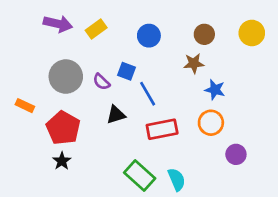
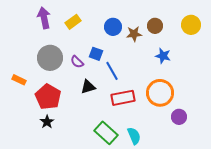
purple arrow: (58, 24) -> (44, 18), turned -115
brown star: (194, 63) -> (134, 34), moved
blue star: (215, 90) -> (163, 56), moved
orange circle: (211, 123) -> (160, 93), size x1.4

